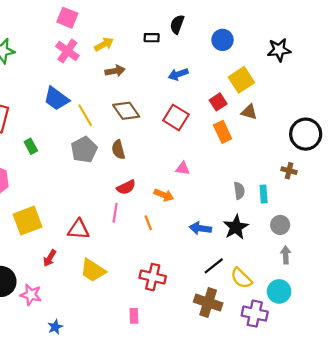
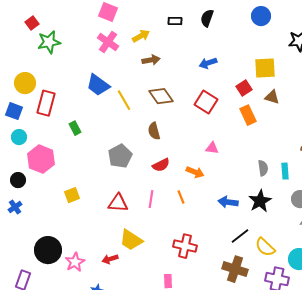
black rectangle: (152, 38) -> (175, 21), moved
blue circle: (223, 40) -> (261, 16), moved
yellow square: (241, 80) -> (265, 68), turned 30
gray pentagon: (84, 150) -> (120, 156), moved
pink line: (115, 213) -> (151, 199), moved
yellow square: (28, 221) -> (72, 195), size x0.6
red arrow: (50, 258) -> (110, 259), moved, turned 42
pink star: (31, 295) -> (75, 262), turned 30

